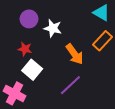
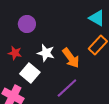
white star: (53, 28) -> (46, 53), moved
red star: (25, 49) -> (15, 53), moved

